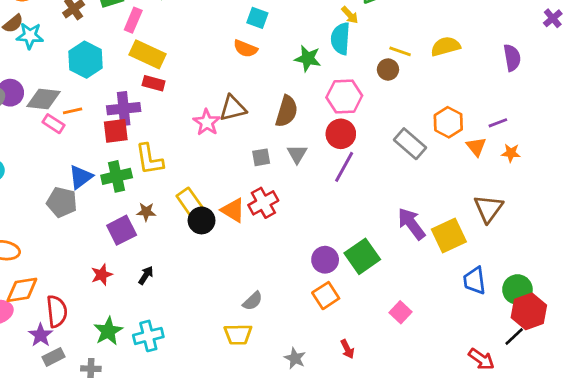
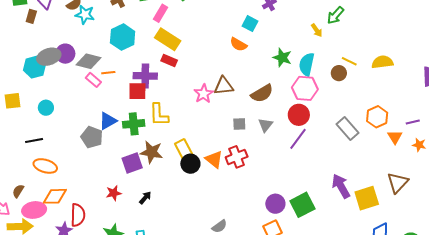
cyan semicircle: (341, 39) -> (307, 64), moved
brown semicircle: (287, 111) -> (262, 93), turned 35
brown star: (146, 212) -> (152, 152), size x1.6

